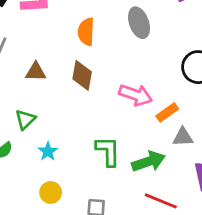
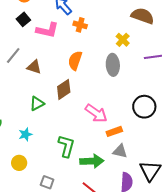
brown triangle: (36, 72) -> (34, 67), moved
brown diamond: (82, 75) -> (64, 89), turned 30
green triangle: (25, 120) -> (37, 104), moved

